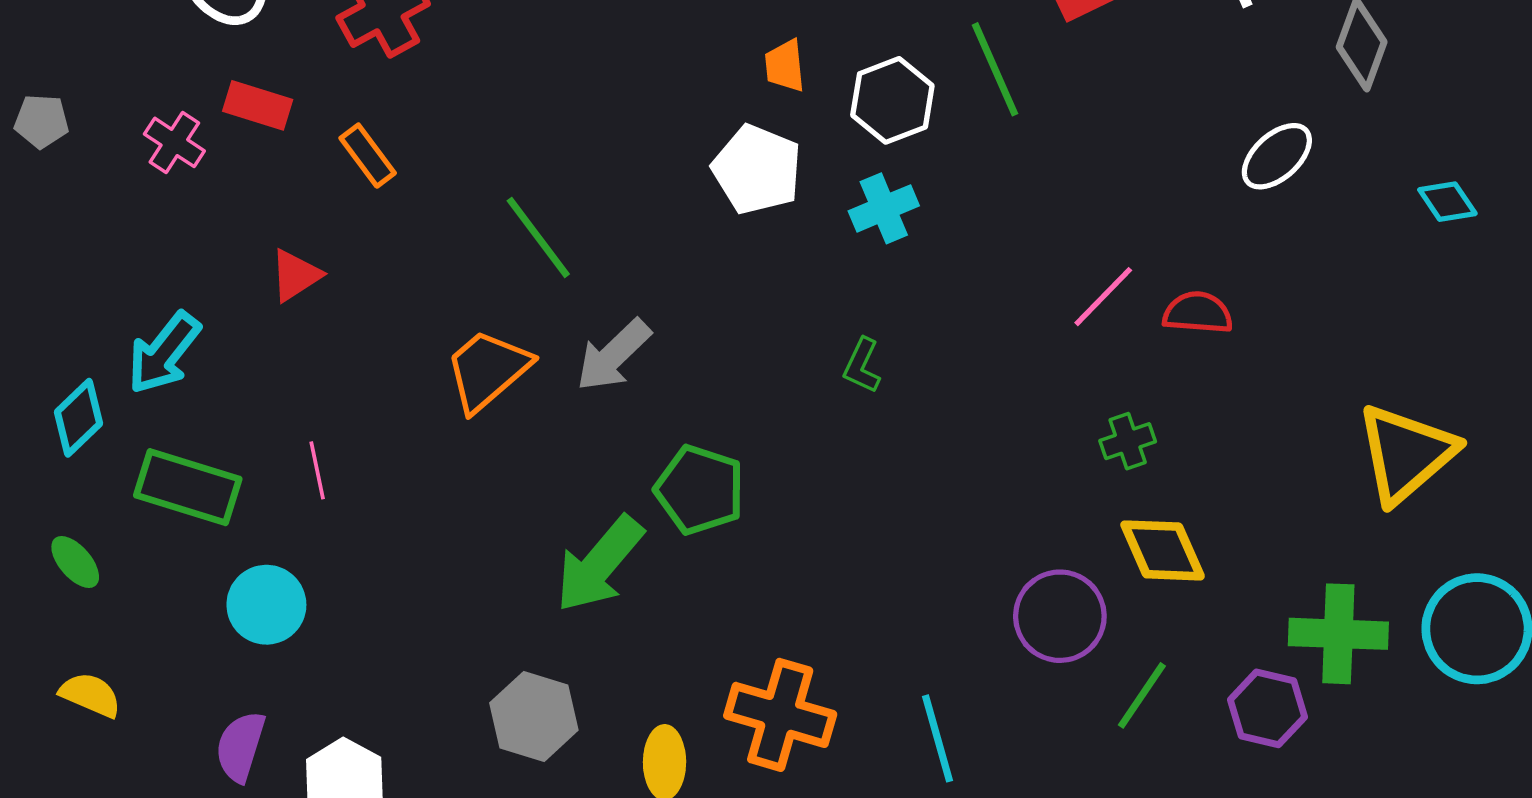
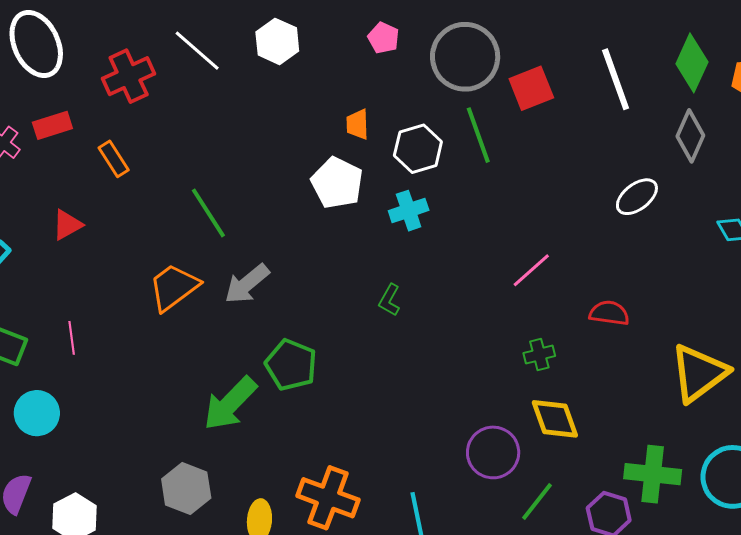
red rectangle: (258, 105) -> (52, 125), turned -39
red semicircle: (1198, 313) -> (609, 313), moved

